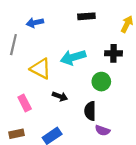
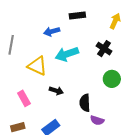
blue arrow: (35, 23) -> (52, 31), moved
black cross: (114, 53) -> (104, 49), turned 35
green circle: (101, 82) -> (112, 79), moved

